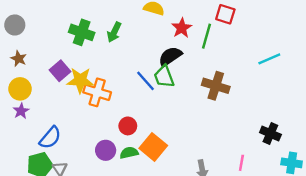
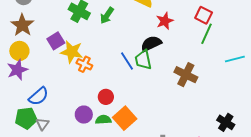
green line: (207, 36) -> (207, 34), moved
brown star: (19, 59) -> (22, 25), size x1.6
orange cross: (97, 92) -> (84, 64), size x0.7
purple star: (21, 111) -> (17, 70), size x1.5

